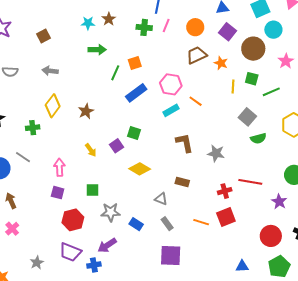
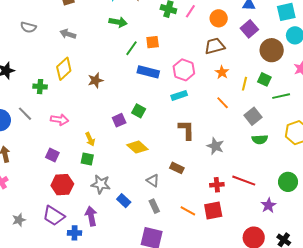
orange star: (221, 63) -> (222, 72), moved
blue rectangle: (136, 93) -> (148, 72), turned 40
orange line: (196, 101) -> (223, 103), moved
yellow arrow: (91, 150) -> (90, 139), moved
pink arrow: (59, 167) -> (60, 120), moved, turned 90
purple arrow: (107, 245) -> (91, 216), turned 102

